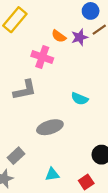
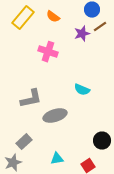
orange semicircle: (59, 36) -> (53, 17), moved
gray L-shape: (25, 90) -> (31, 99), moved

